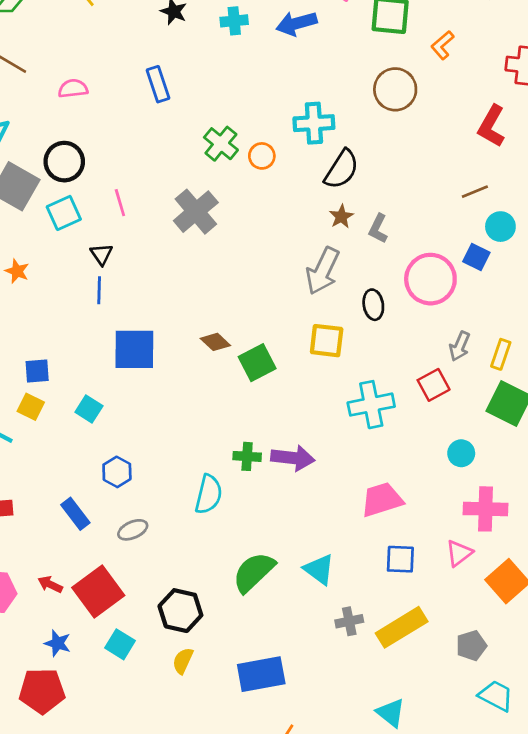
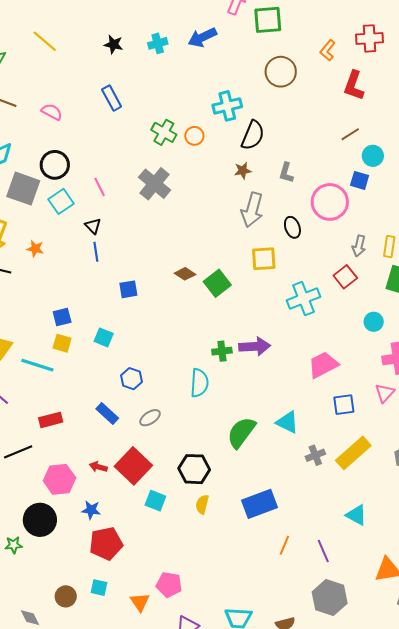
orange L-shape: (442, 45) -> (328, 50), moved
pink semicircle: (73, 89) -> (52, 112), turned 45
brown star: (341, 217) -> (243, 171), moved, turned 30
blue square: (134, 349) -> (128, 289), size x0.6
blue star: (58, 643) -> (91, 510), moved

